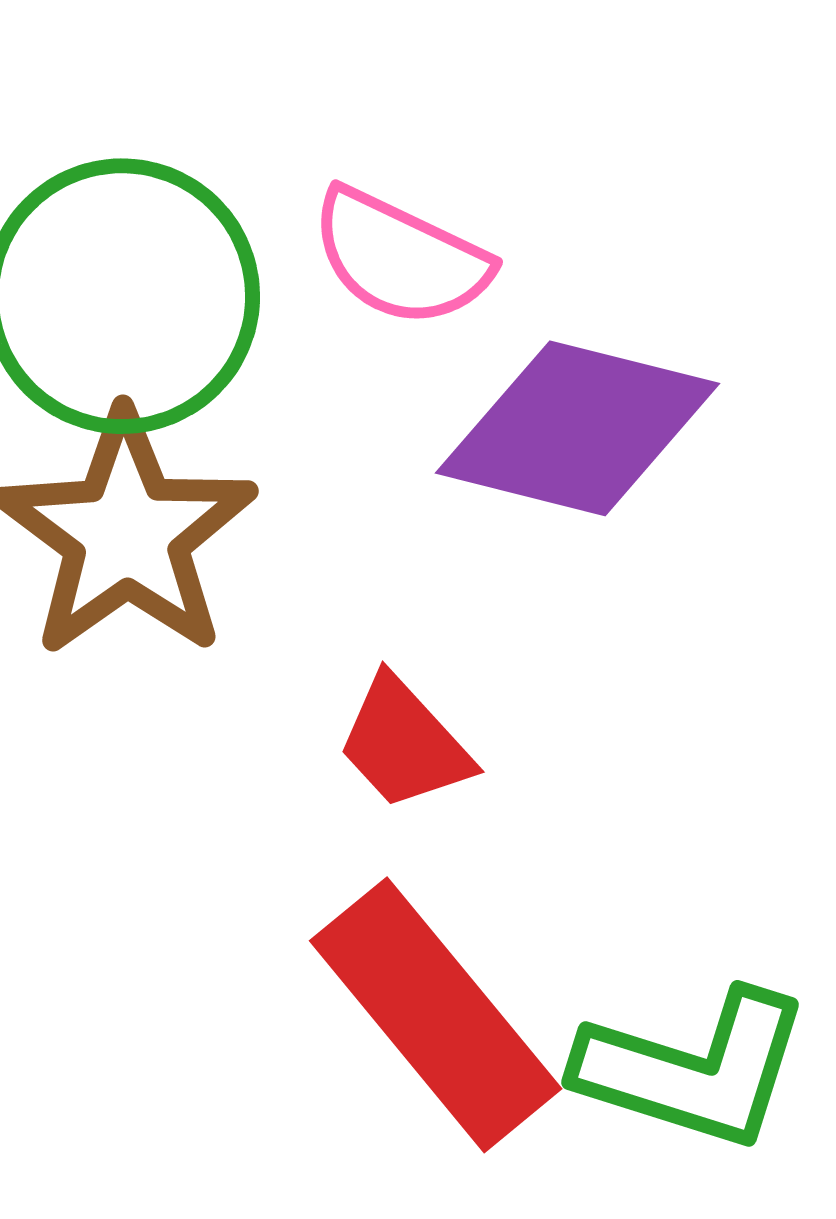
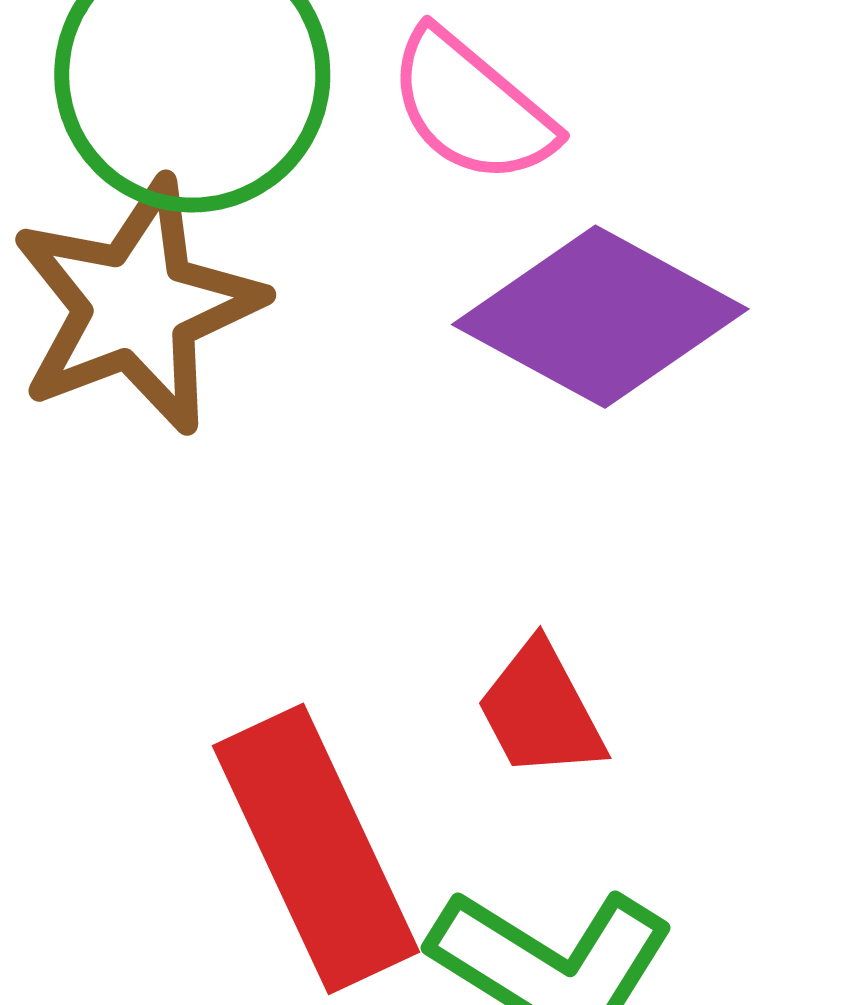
red trapezoid: (404, 743) -> (541, 711), moved

